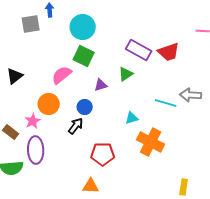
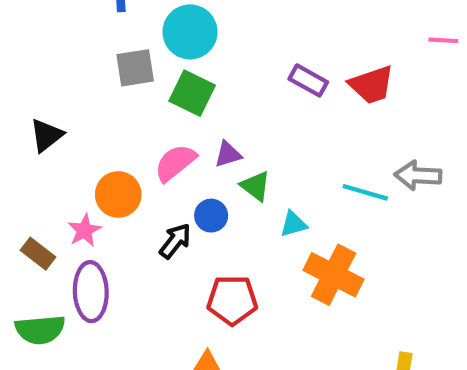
gray square: (31, 24) -> (135, 68), moved
purple rectangle: (139, 50) -> (308, 80), size x0.7
green triangle: (126, 74) -> (255, 186), moved, turned -49
pink semicircle: (62, 75) -> (175, 163), moved
blue circle: (85, 107) -> (211, 216), moved

